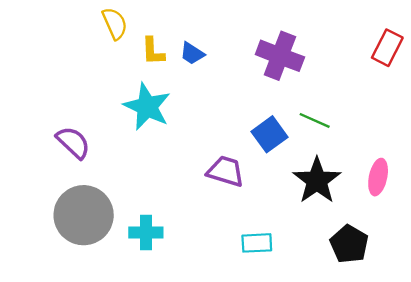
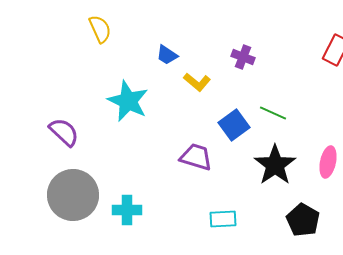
yellow L-shape: (153, 51) -> (197, 82), moved, turned -48
purple cross: (280, 56) -> (243, 57), size x0.6

